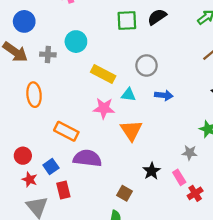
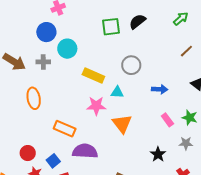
blue circle: (24, 21) -> (46, 32), moved
blue arrow: (164, 95) -> (160, 89), moved
gray star: (190, 153) -> (186, 143), moved
black star: (152, 171) -> (158, 154), moved
pink rectangle: (179, 177) -> (167, 120), moved

